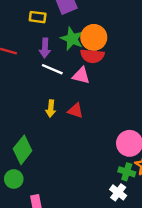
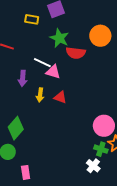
orange circle: (94, 37) -> (100, 36), moved
purple arrow: (45, 48) -> (23, 78), moved
pink triangle: (81, 76) -> (53, 72), moved

